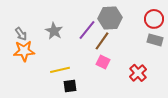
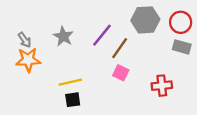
gray hexagon: (110, 18) -> (145, 20), moved
red cross: (138, 73) -> (162, 86), turned 36
black square: (70, 86) -> (73, 100), moved

